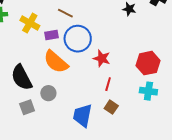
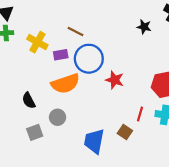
orange semicircle: (56, 62) -> (65, 84), turned -60
black semicircle: (22, 78) -> (29, 101), size x0.6
red line: (108, 84) -> (140, 114), moved

